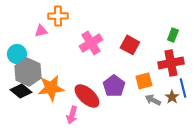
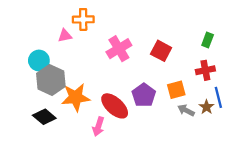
red cross: (171, 63) -> (205, 70), size x0.7
black diamond: (21, 91) -> (44, 117), moved

